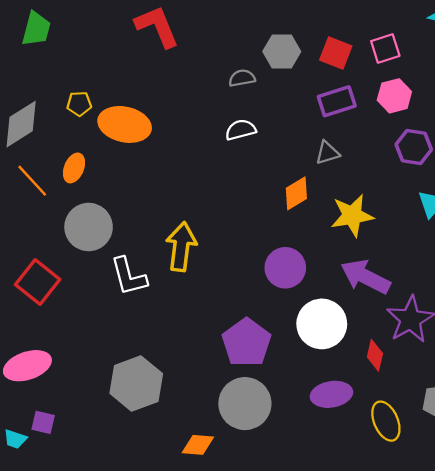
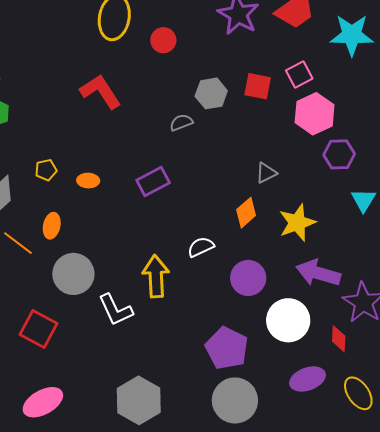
pink hexagon: (394, 96) -> (315, 114), size x1.4
purple rectangle: (337, 101) -> (153, 182), moved
orange ellipse: (125, 124) -> (88, 181), size x0.5
white semicircle: (241, 130) -> (201, 247), moved

